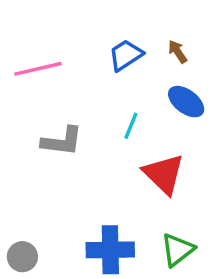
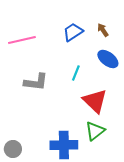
green triangle: (178, 250) -> (95, 131), moved

